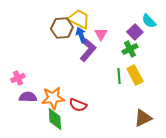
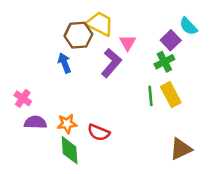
blue arrow: (81, 35) -> (64, 63), moved
pink cross: (18, 78) -> (23, 98), turned -32
orange star: (53, 98) -> (67, 124), size x0.7

